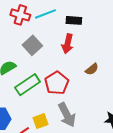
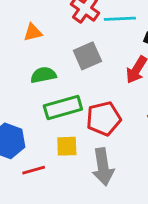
yellow square: (41, 121) -> (67, 146), moved

